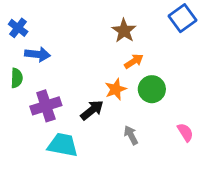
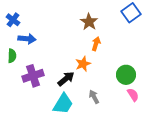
orange arrow: (134, 61) -> (96, 44), turned -40
green circle: (152, 89) -> (126, 75), moved
cyan trapezoid: (63, 145) -> (63, 104), moved, turned 110

